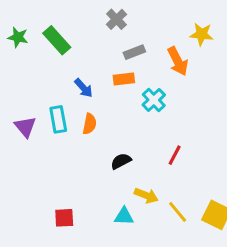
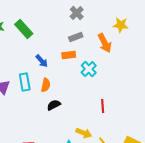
gray cross: (116, 19) -> (77, 13), moved
red line: (175, 155) -> (103, 106), turned -32
black semicircle: (121, 161) -> (54, 105), moved

